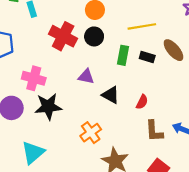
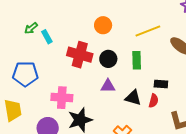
black circle: (94, 36) -> (108, 59), moved
black rectangle: (147, 57) -> (161, 84), moved
red semicircle: (142, 102) -> (154, 101), moved

